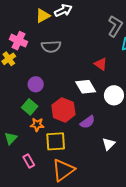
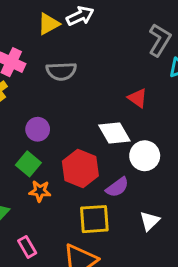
white circle: (114, 95) -> (145, 156), moved
yellow square: (56, 141) -> (94, 219), moved

